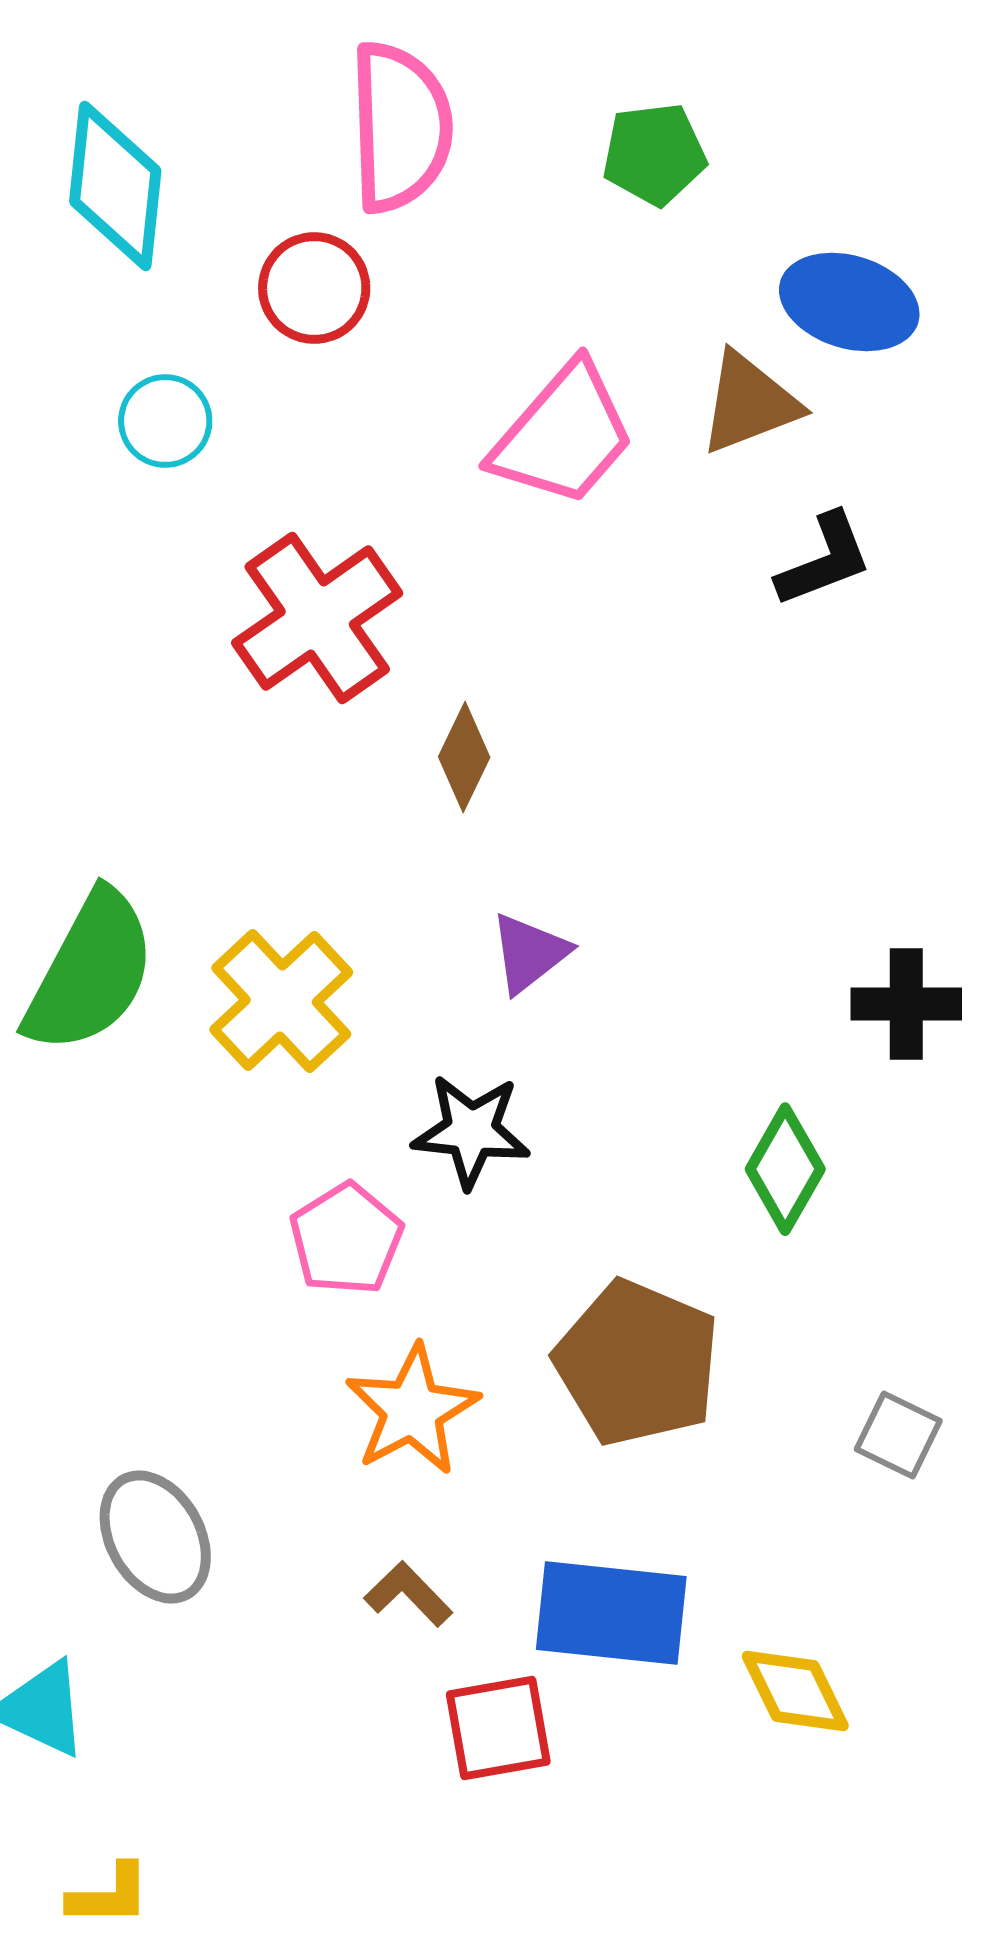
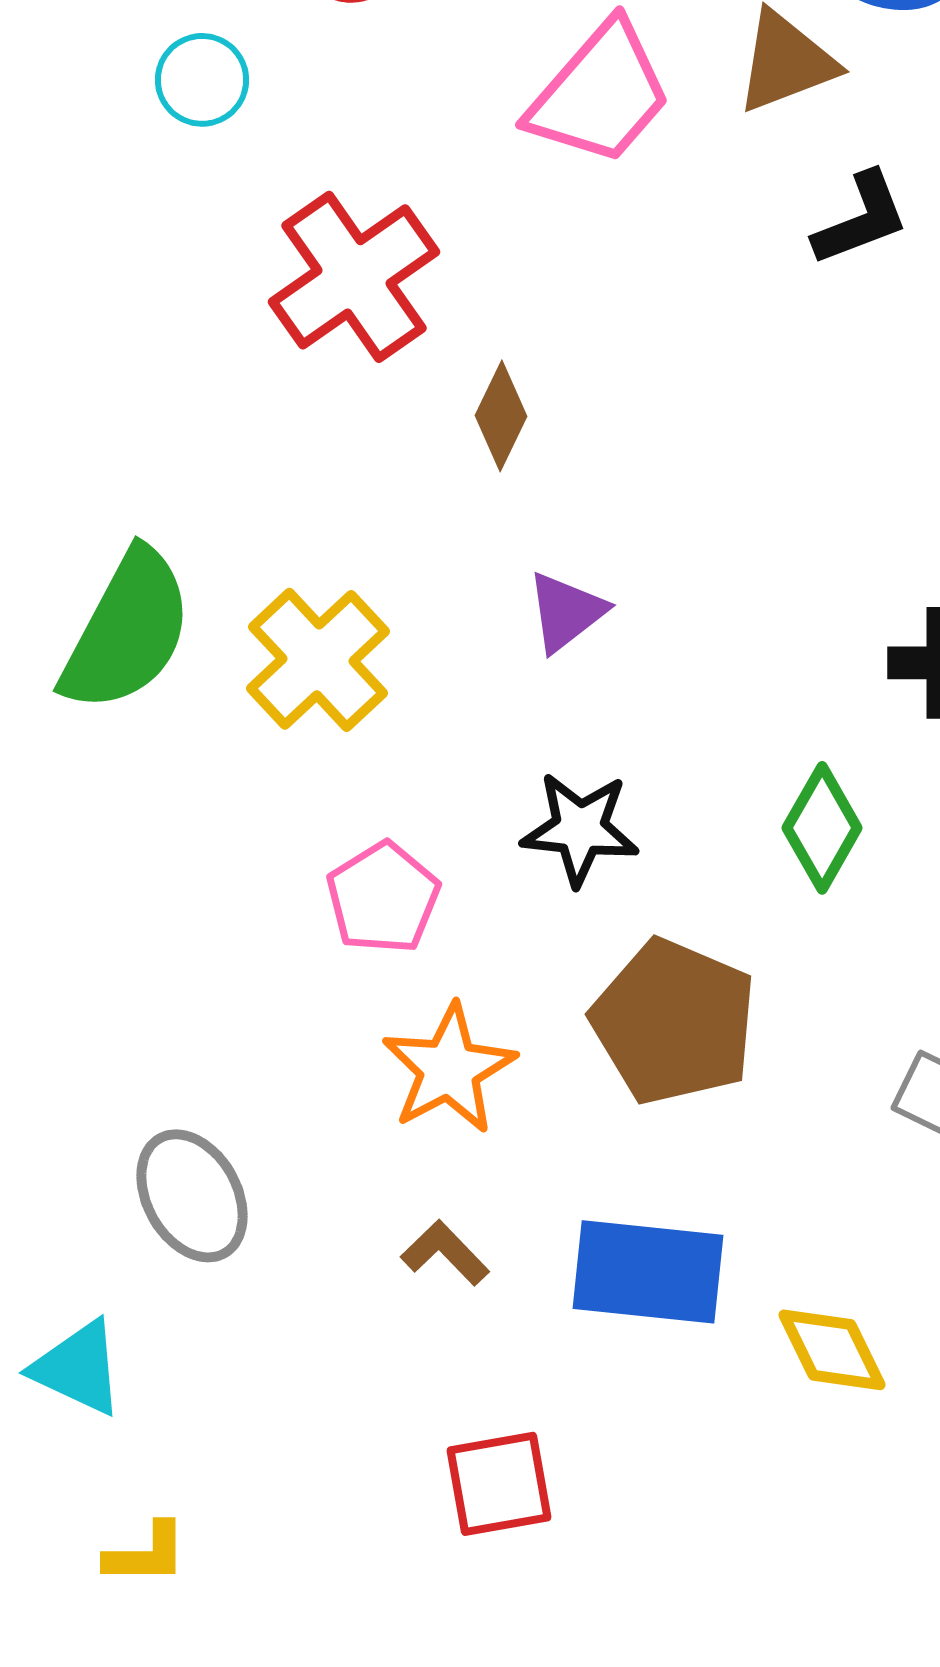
black star: (471, 1131) -> (580, 829), moved
red square: (498, 1728) -> (499, 1484), moved

